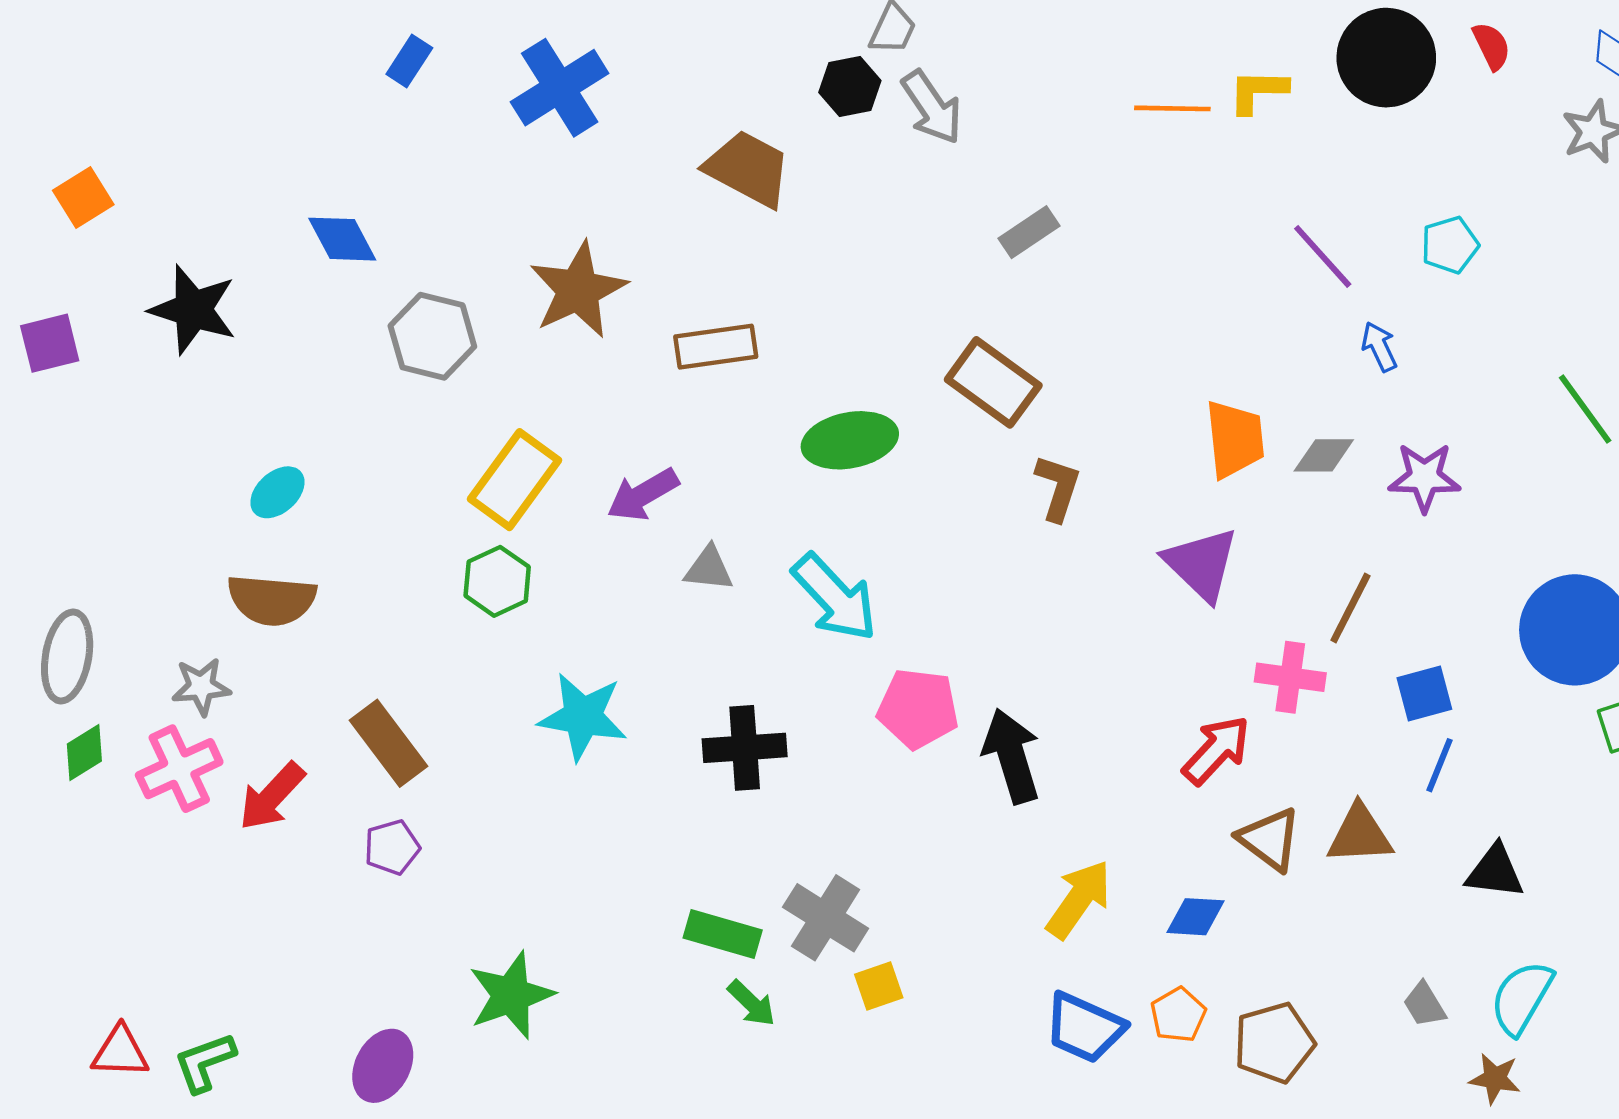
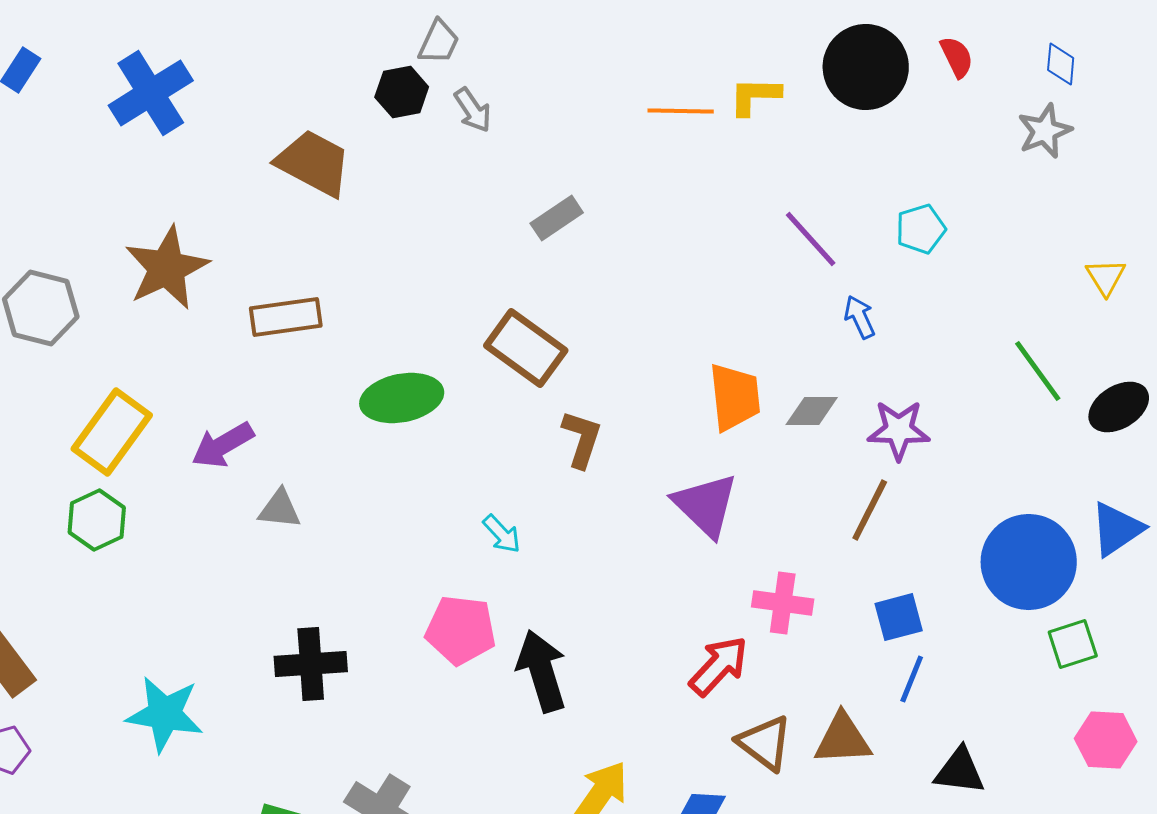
gray arrow: (932, 107) -> (473, 110), size x0.7
cyan arrow: (835, 598) -> (502, 534), moved, size x0.5
brown line: (1350, 608) -> (870, 510), moved
cyan star: (583, 717) -> (165, 714), moved

